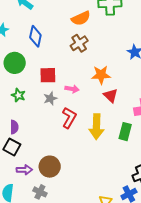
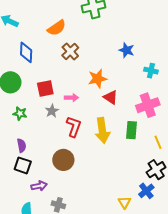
orange semicircle: (81, 18) -> (57, 28), moved
brown circle: (50, 167) -> (63, 160), moved

